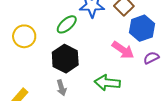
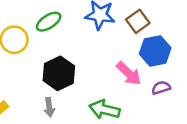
green ellipse: (67, 24) -> (49, 22), moved

